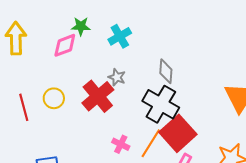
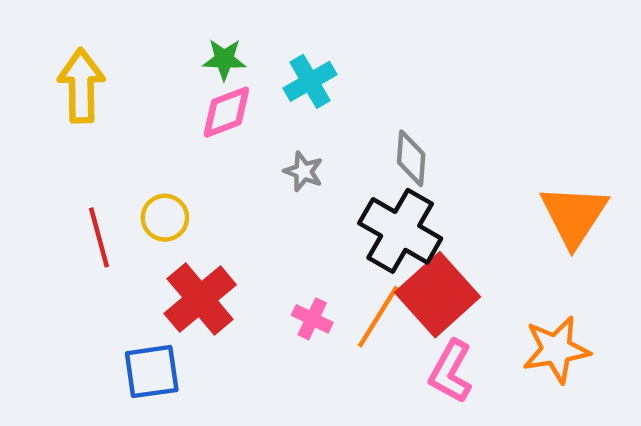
pink diamond: (65, 45) -> (226, 112), moved
red cross: (98, 96) -> (200, 299), moved

